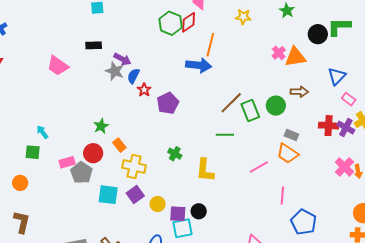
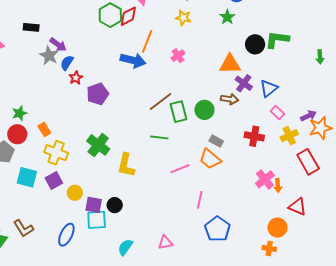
pink cross: (279, 53) -> (178, 56), moved
green star: (101, 126) -> (19, 113), moved
purple cross: (346, 128) -> (244, 83), moved
green line: (225, 135) -> (159, 137), moved
green cross: (175, 154) -> (98, 145), size x1.6

